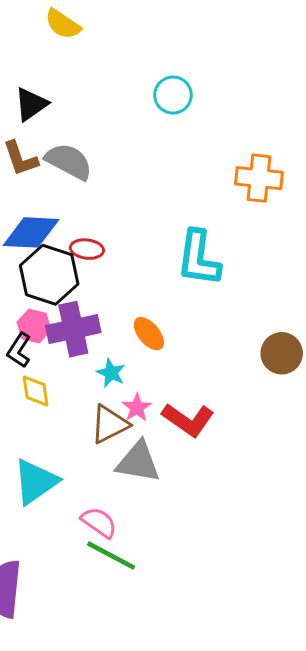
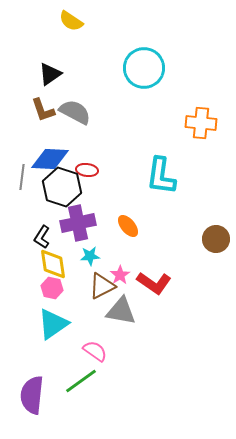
cyan circle: (173, 95) -> (144, 68), size x1.6
pink hexagon: (34, 326) -> (52, 288), moved
cyan star: (111, 373) -> (90, 256), moved, turned -30
yellow diamond: (36, 391) -> (53, 264), size x1.4
green line: (111, 556) -> (81, 381), moved, turned -64

